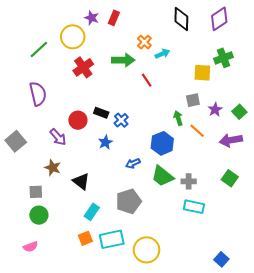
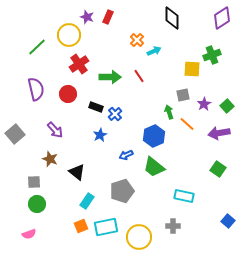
purple diamond: (219, 19) -> (222, 18), moved
green arrow: (123, 60) -> (110, 77), moved
red circle: (78, 120) -> (68, 94), moved
gray cross: (189, 181) -> (173, 226), moved
blue square: (221, 259) -> (228, 221), moved

